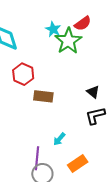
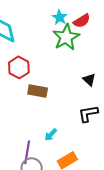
cyan star: (53, 29) -> (60, 17), moved
black triangle: (93, 92) -> (89, 80), moved

